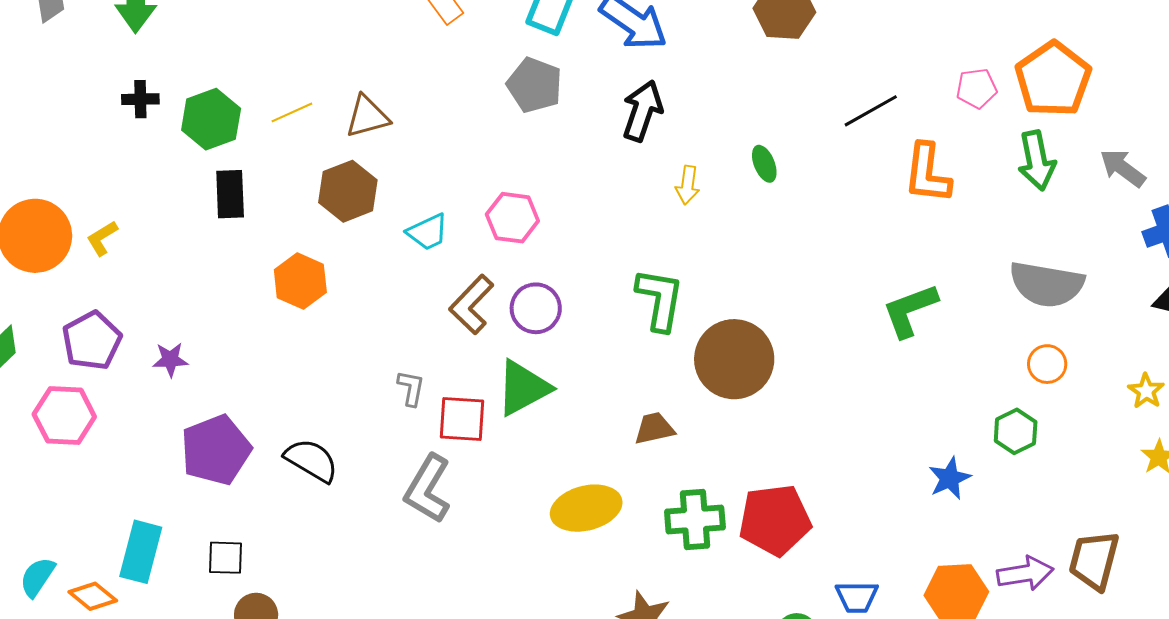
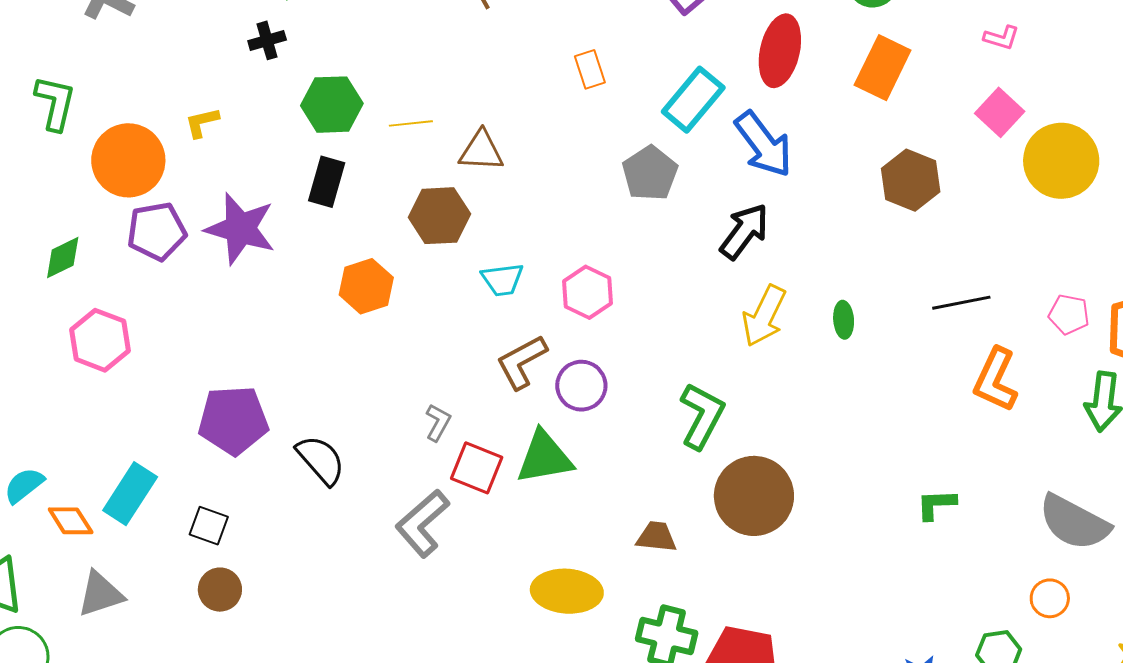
black cross: (140, 99) -> (267, 40), moved, turned -33
yellow arrow: (688, 185) -> (764, 316), size x1.6
yellow L-shape: (102, 238) -> (202, 122), moved
green L-shape: (910, 310) -> (936, 504), size x0.7
purple pentagon: (92, 341) -> (157, 231), moved
purple star: (170, 360) -> (240, 229), moved, size x2.0

